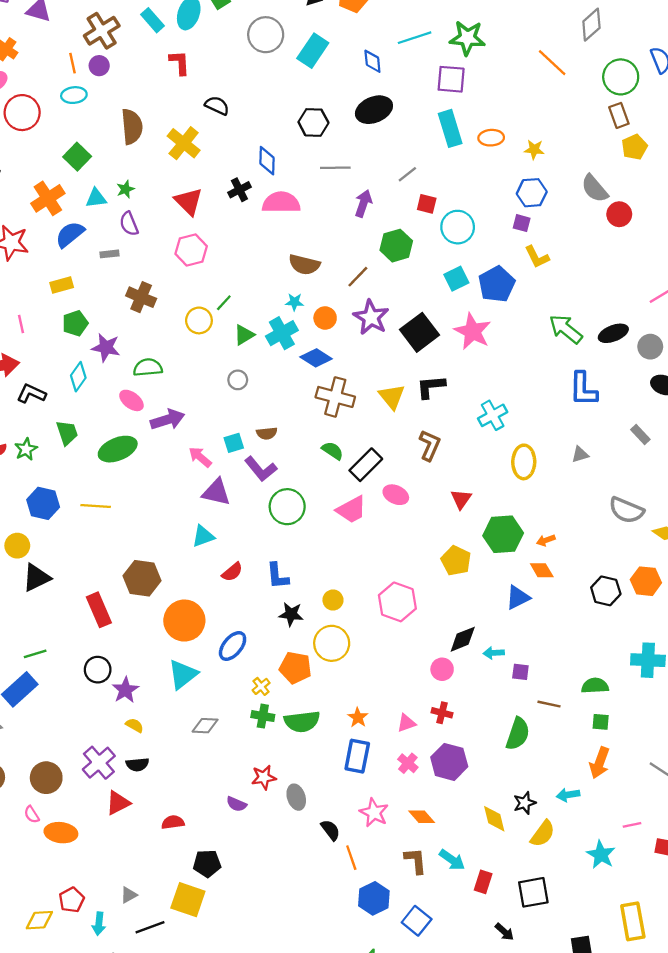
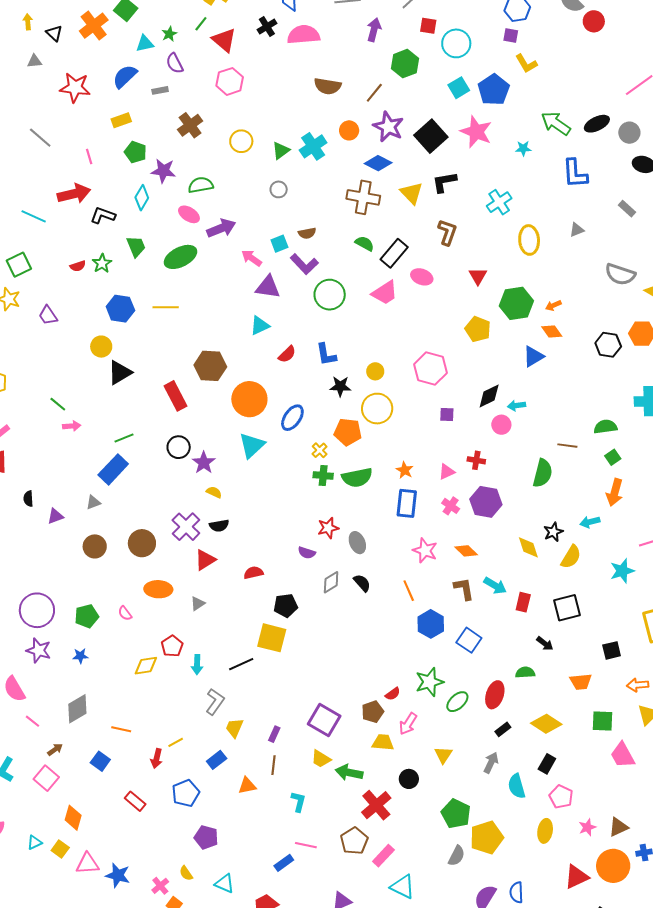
orange cross: (48, 198) -> (94, 26), moved
brown cross: (141, 297) -> (190, 125), turned 35
cyan star: (294, 302) -> (523, 148), moved
green line: (224, 303) -> (201, 24), moved
green pentagon: (75, 323) -> (135, 152), turned -30
blue diamond: (316, 358) -> (378, 163), moved
pink circle: (442, 669) -> (501, 425), moved
purple square: (520, 672) -> (447, 415), moved
green square: (601, 722) -> (613, 457), turned -35
gray diamond: (205, 726) -> (331, 582), moved, turned -30
pink semicircle: (32, 814) -> (125, 613), moved
black semicircle: (330, 830) -> (362, 583), moved
cyan star: (601, 855) -> (622, 571), turned 30
gray triangle: (129, 895) -> (198, 603), moved

